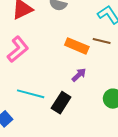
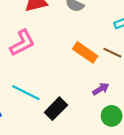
purple arrow: (79, 75) -> (101, 89), moved

